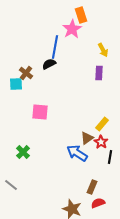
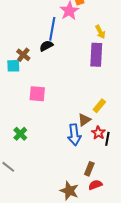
purple rectangle: (99, 73) -> (96, 55), size x1.6
red star: (101, 142) -> (98, 133), moved
blue arrow: (77, 153) -> (74, 135), turned -130

